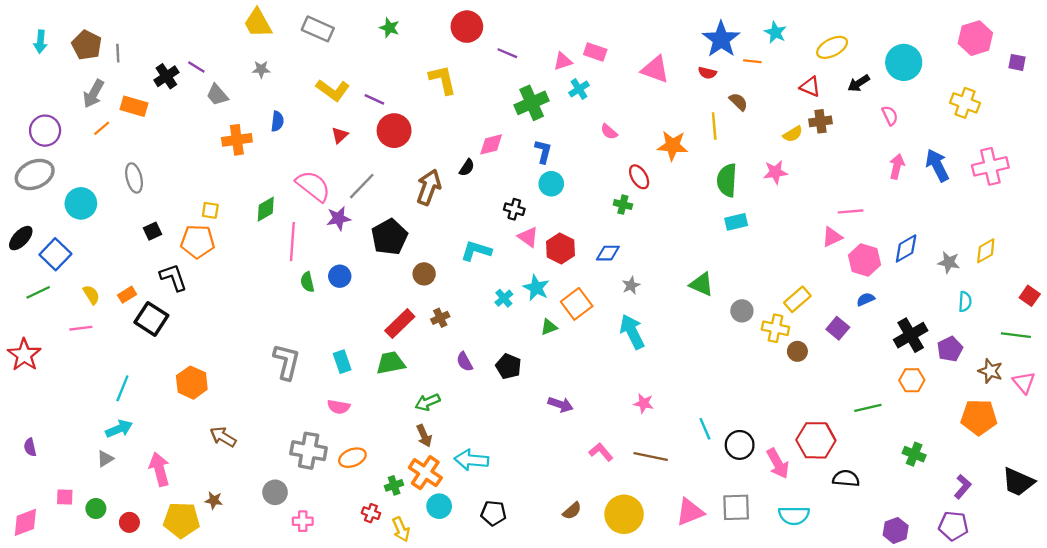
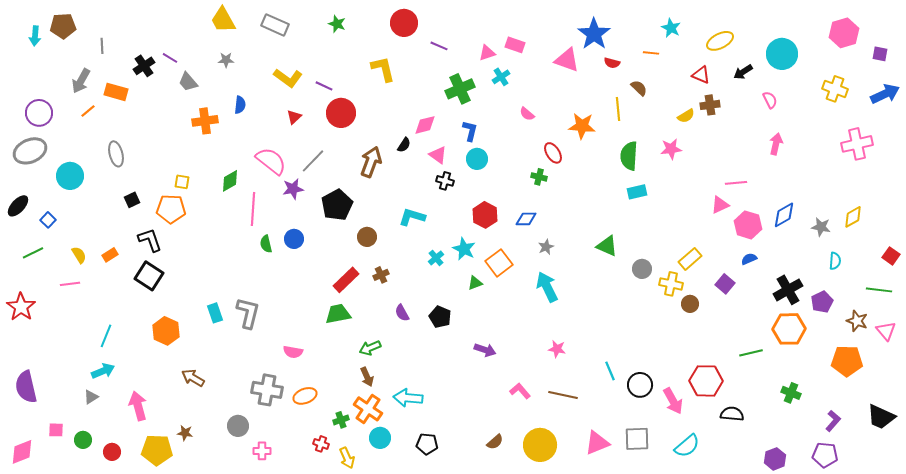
blue star: (721, 39) -> (594, 34), moved
brown pentagon: (87, 45) -> (63, 26), moved, turned -30
blue arrow: (937, 165) -> (885, 94), moved, turned 92
pink triangle: (528, 237) -> (438, 155), moved
blue square: (55, 254) -> (48, 220), size x0.6
black square: (151, 319) -> (149, 276), moved
cyan rectangle: (342, 362) -> (215, 313), moved
orange hexagon: (912, 380) -> (789, 329), size x1.5
purple semicircle: (30, 447) -> (26, 387), size x2.0
cyan semicircle: (794, 515) -> (687, 446), turned -40

